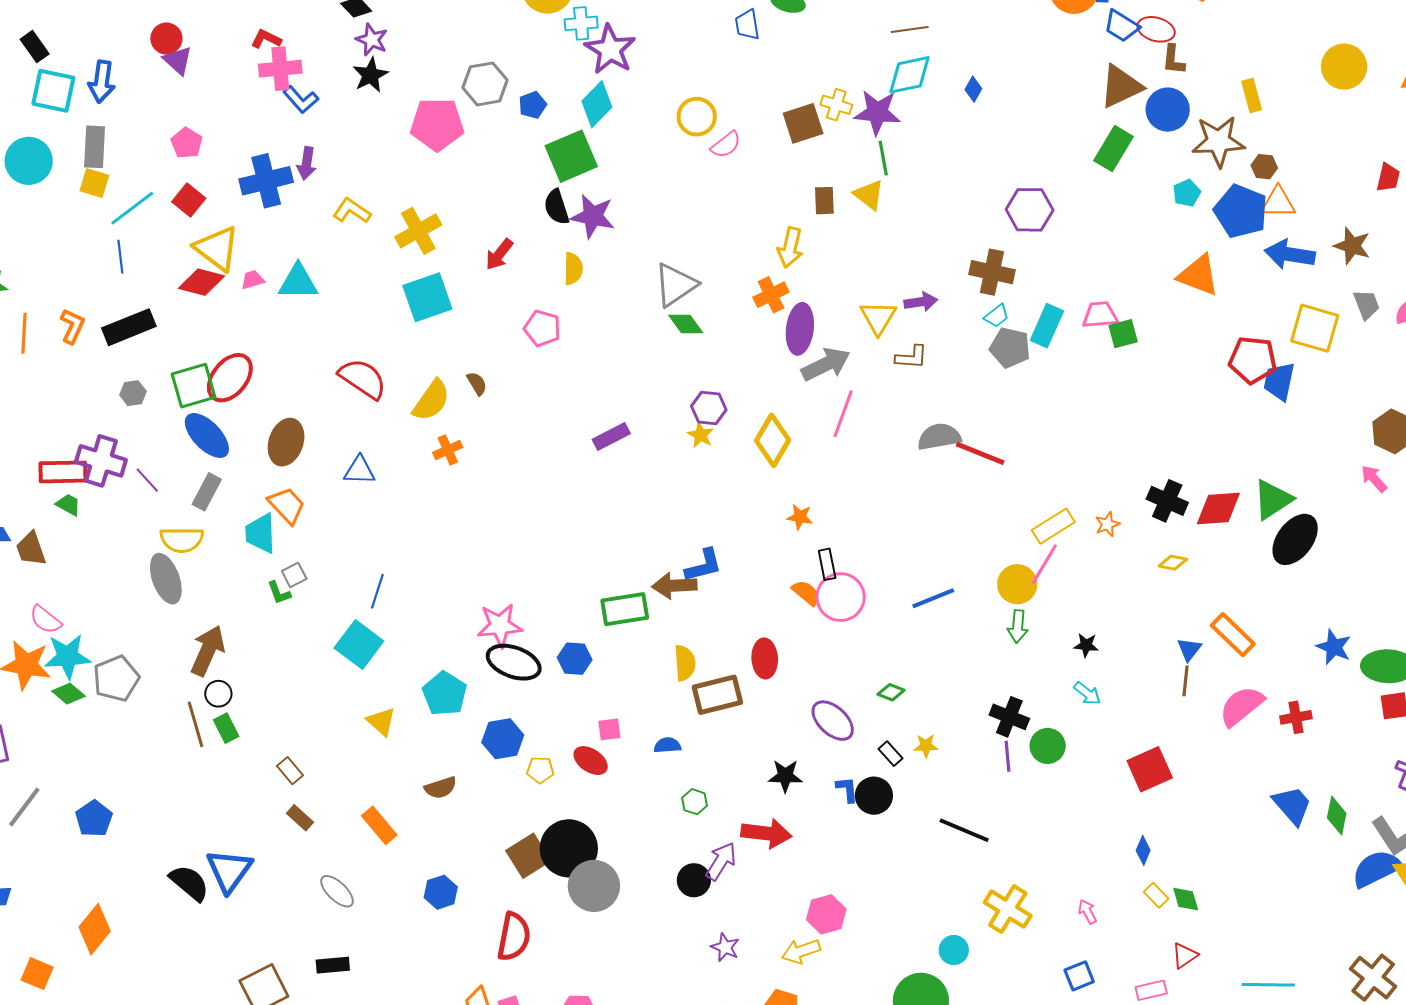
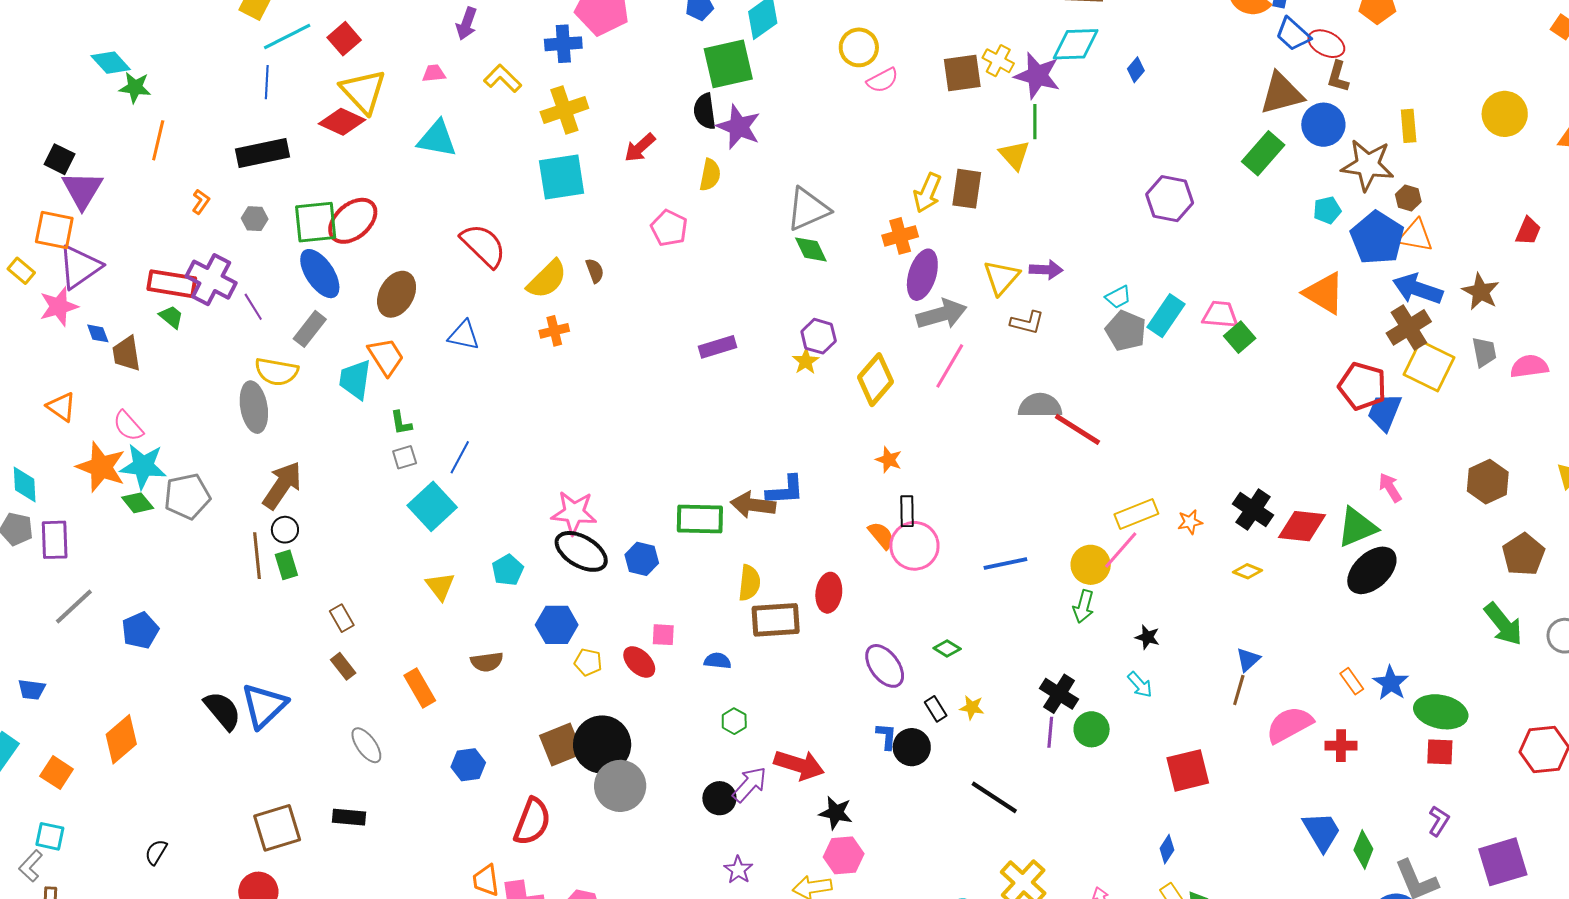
blue cross: (266, 181) -> (563, 44), moved, size x0.7
brown rectangle: (824, 201) -> (967, 189), moved, size x1.4
brown cross: (992, 272) -> (1409, 327), moved, turned 36
pink trapezoid: (253, 280) -> (434, 73), moved
orange L-shape: (72, 326) -> (201, 202), moved, size x0.7
green square: (1123, 334) -> (1240, 337), turned -36
pink arrow: (1374, 479) -> (1390, 488), moved
gray square: (294, 575) -> (405, 457), moved
green L-shape: (279, 593) -> (401, 423), moved
orange rectangle: (1233, 635) -> (1352, 681), moved, size x0.6
cyan pentagon: (445, 694) -> (508, 570), size x0.7
black star: (785, 776) -> (836, 813), moved

